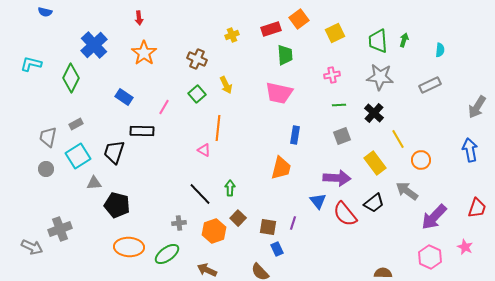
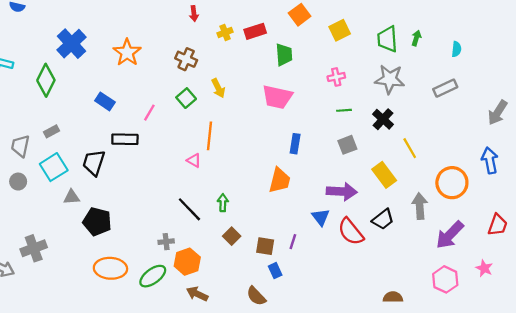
red arrow: (139, 18) -> (194, 14), moved
red rectangle: (271, 29) -> (255, 31), moved
orange circle: (421, 160) -> (452, 183), moved, size x1.5
gray arrow: (407, 191) -> (420, 206), turned 50
orange hexagon: (214, 231) -> (187, 262), moved

